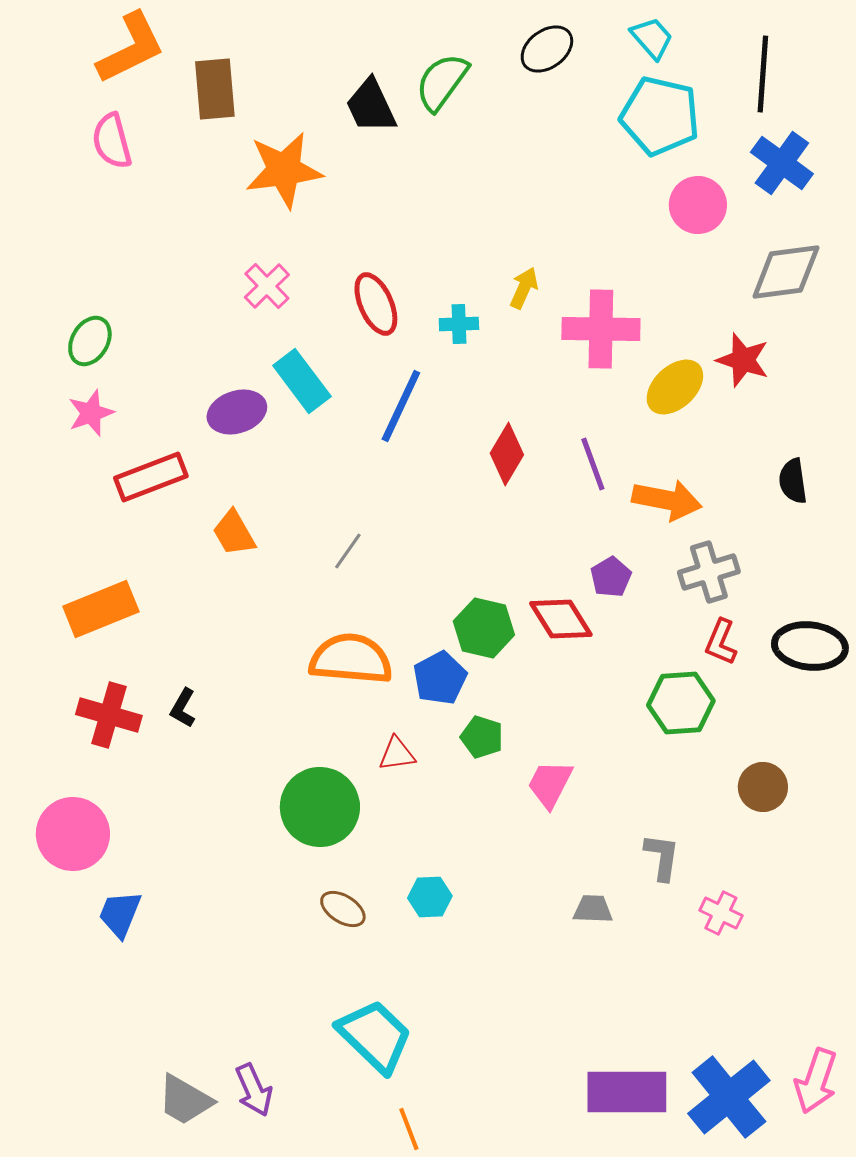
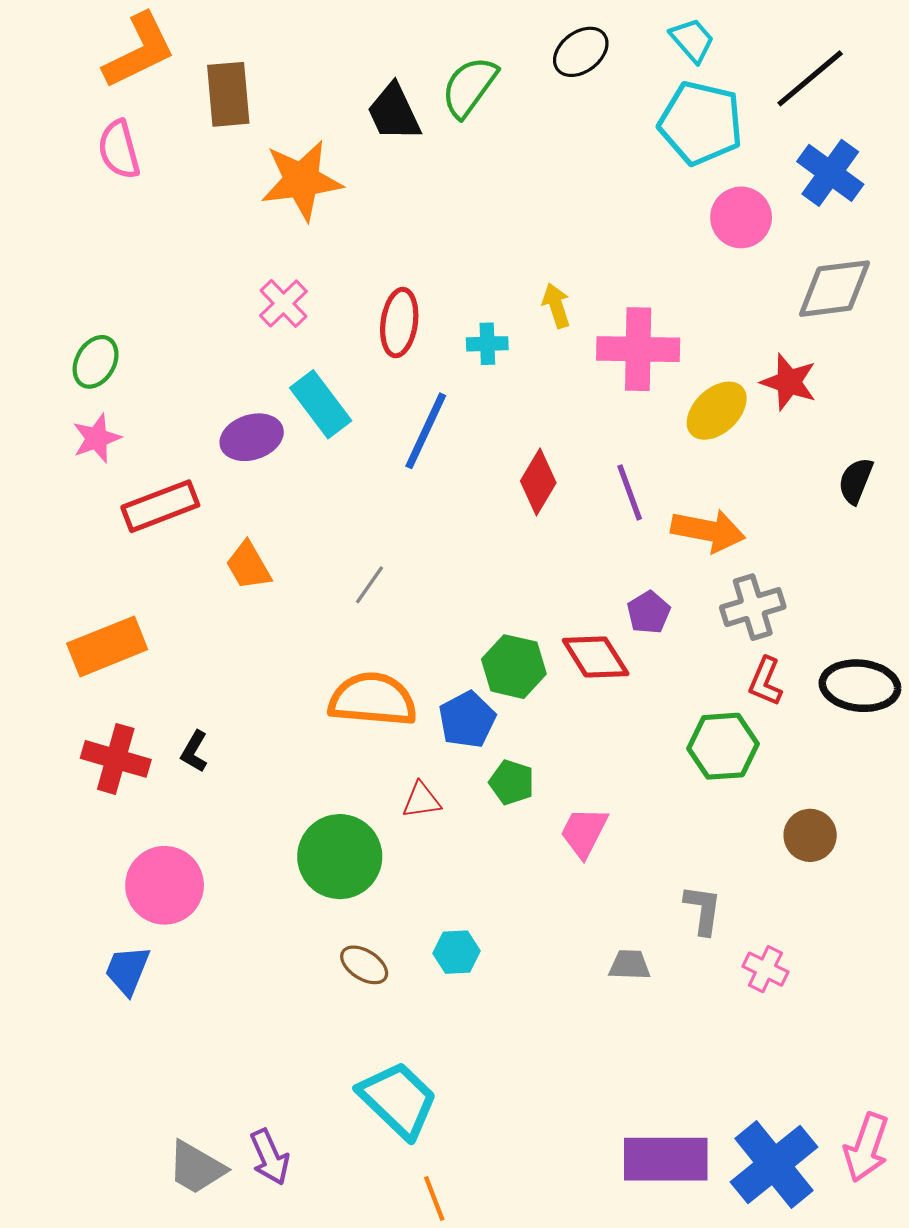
black line: (763, 74) -> (810, 78), turned 46
yellow arrow: (524, 288) -> (556, 306), turned -42
red ellipse: (376, 304) -> (399, 323), turned 32
black semicircle: (793, 481) -> (856, 481), moved, turned 30
pink circle: (73, 834) -> (165, 885), moved

